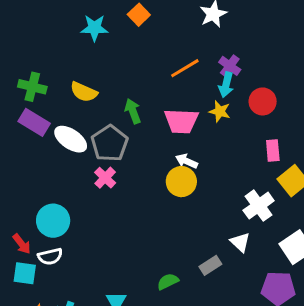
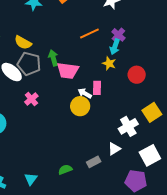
red circle: (263, 101) -> (137, 75), moved
pink trapezoid: (181, 121) -> (68, 71), moved
gray pentagon: (110, 143) -> (29, 64), moved, turned -30
pink rectangle: (273, 151) -> (97, 88), moved
white triangle: (240, 242) -> (114, 149), turned 40

